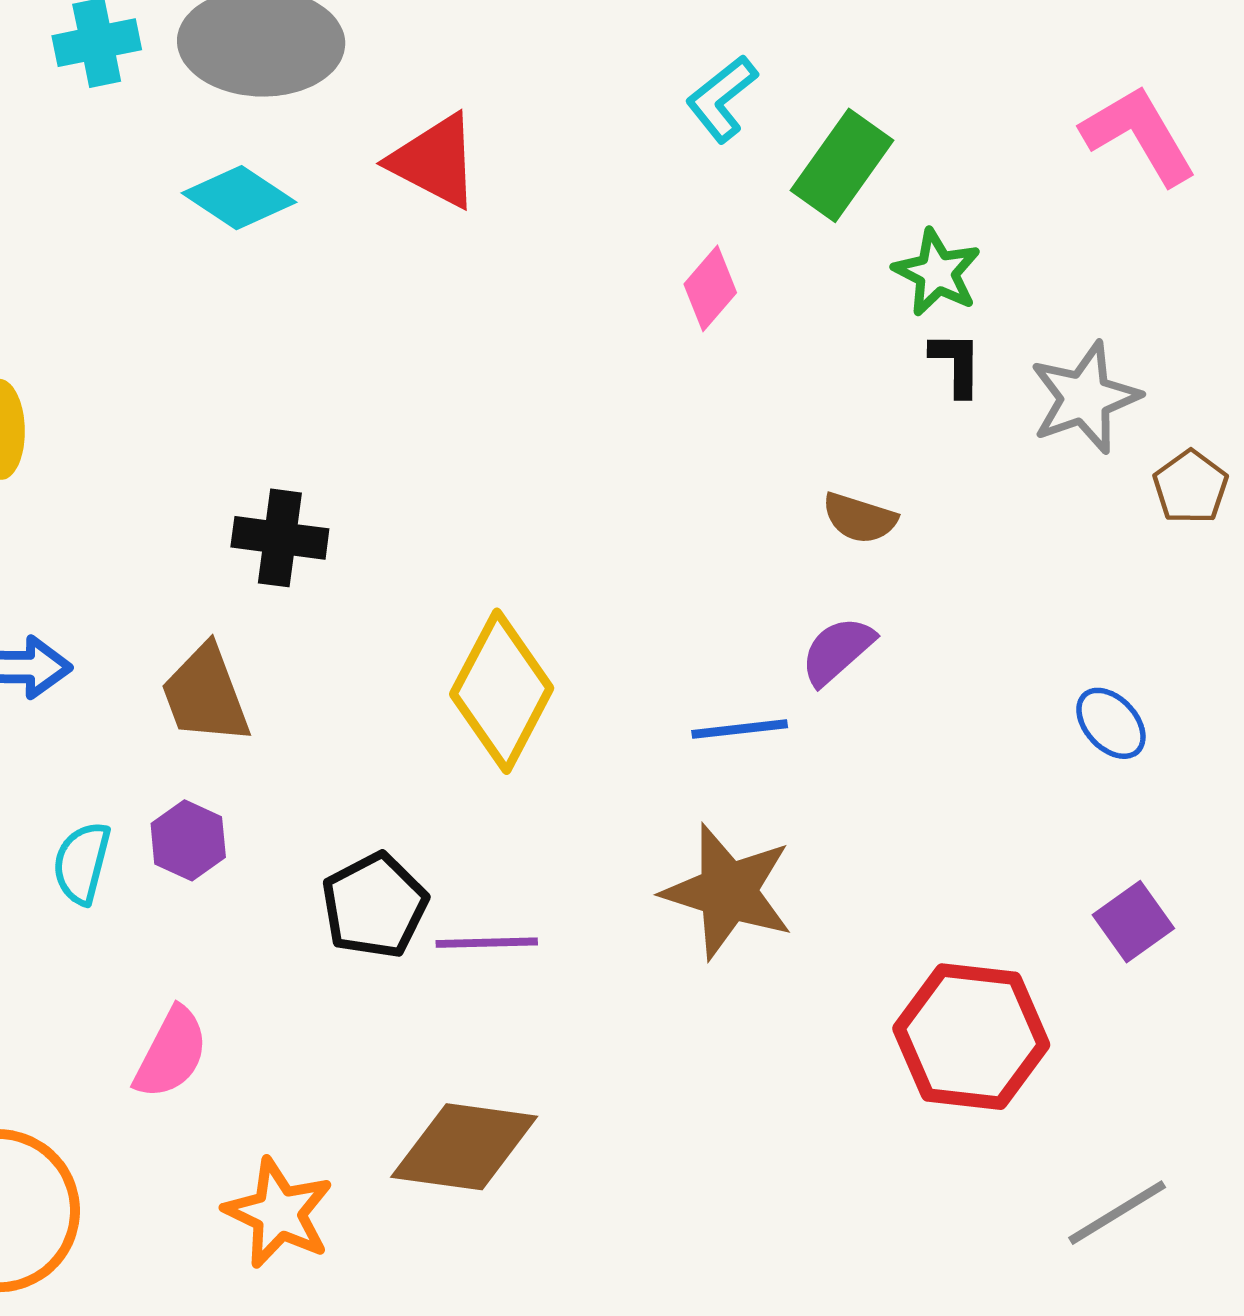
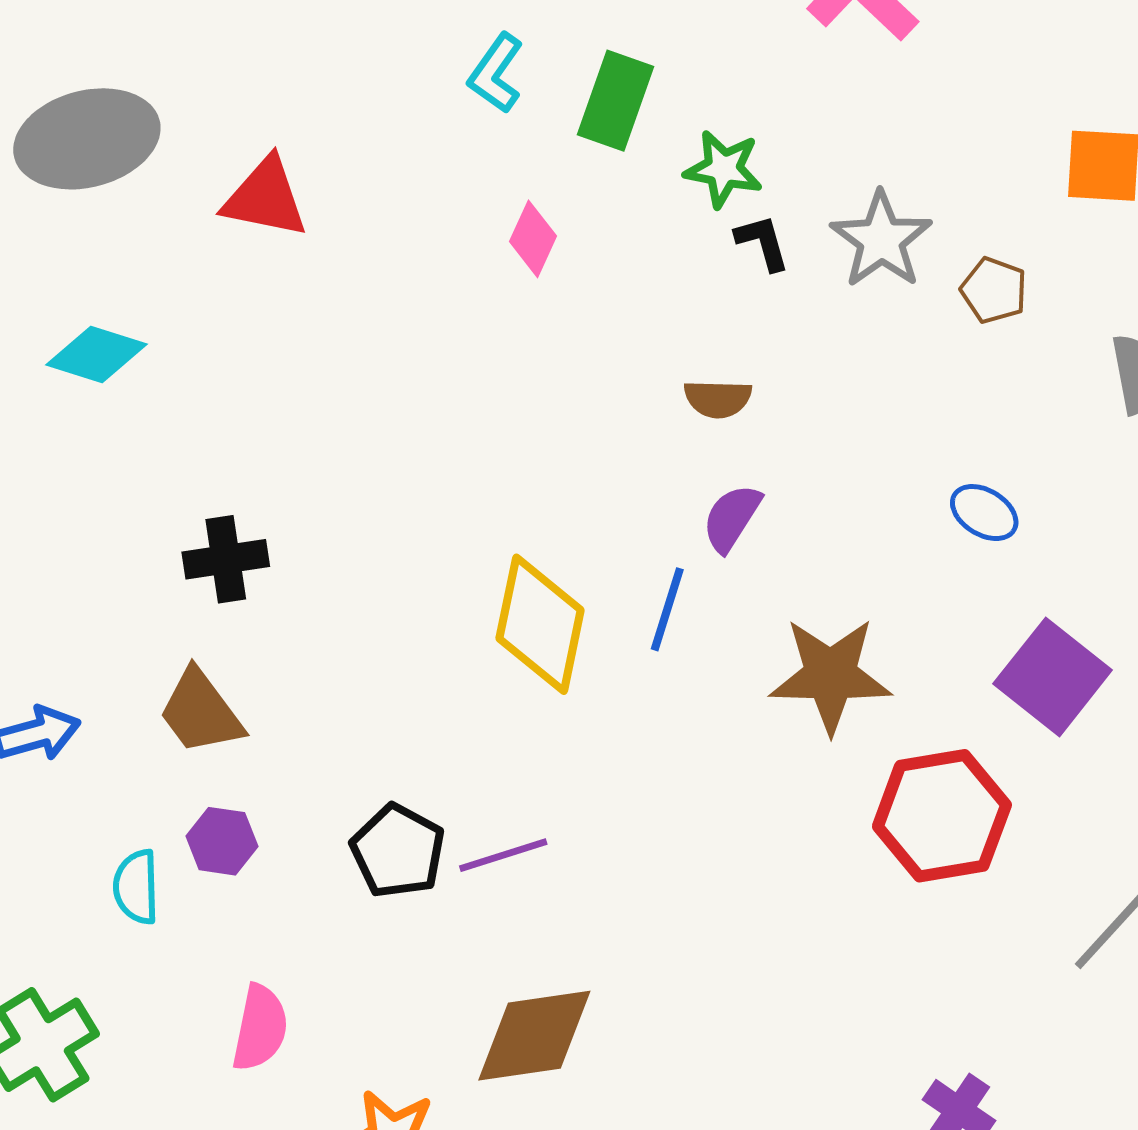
cyan diamond: (239, 198) -> (97, 355), moved
yellow diamond: (502, 691) -> (540, 624), moved
blue line: (740, 729) -> (667, 609), turned -50
brown star: (728, 892) -> (830, 675), moved
purple square: (1133, 922) -> (1053, 677), size x1.6

